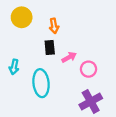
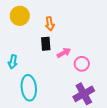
cyan ellipse: (41, 83) -> (29, 88), moved

